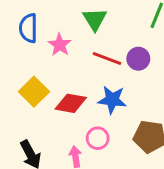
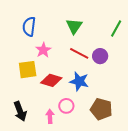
pink star: (60, 45) -> (43, 50), moved
yellow square: (34, 92) -> (28, 70), turned 30

